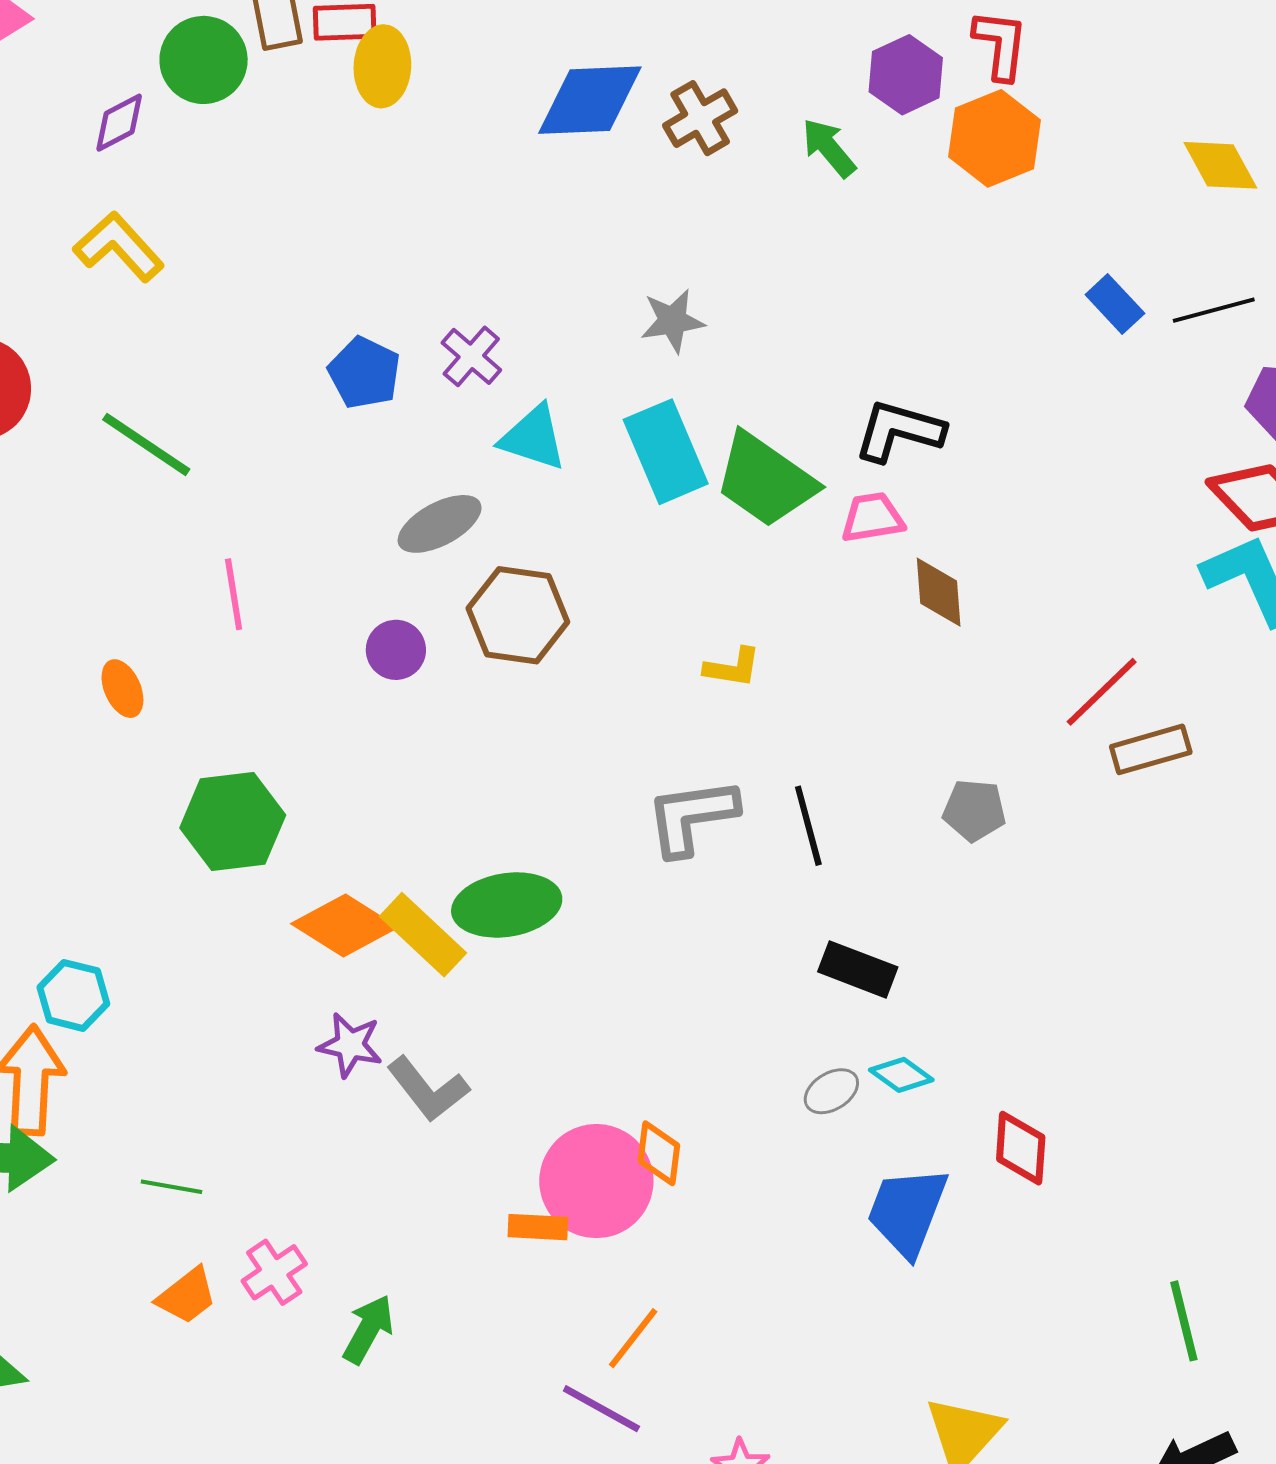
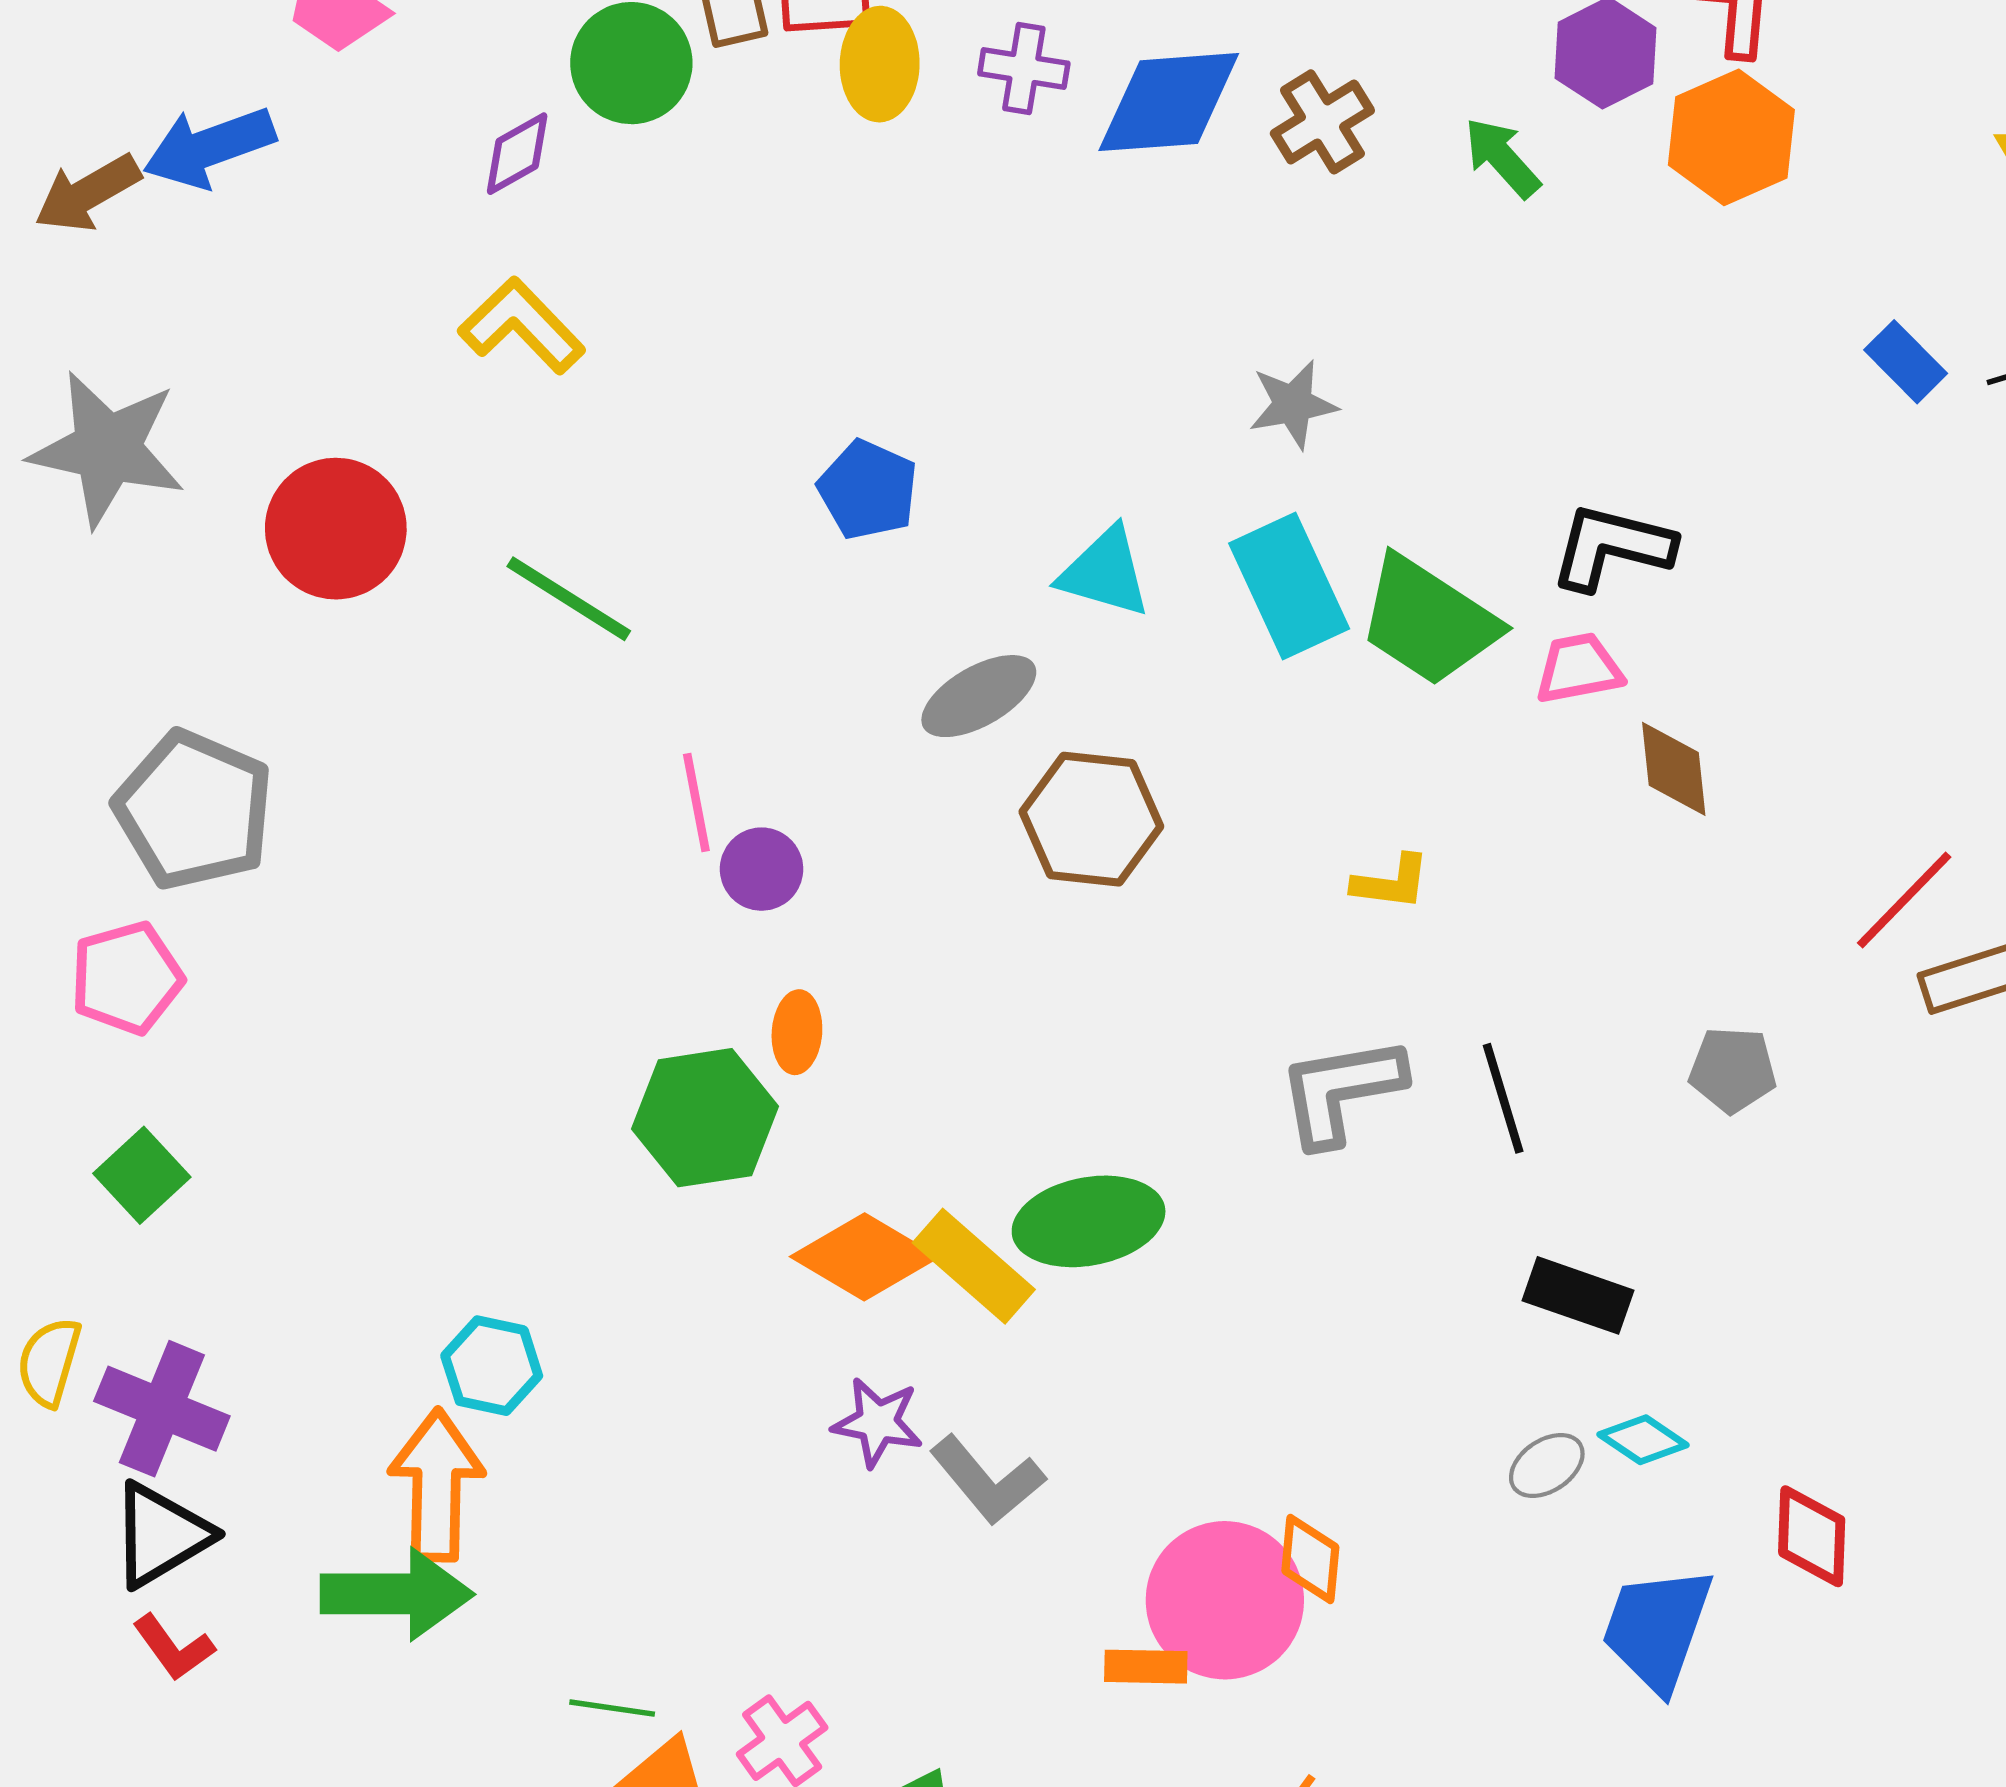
purple cross: (471, 356) -> (1024, 69), moved, turned -30
purple circle: (396, 650) -> (762, 869), moved
orange ellipse: (122, 689) -> (797, 1032), moved, turned 30
green line: (171, 1187) -> (612, 1708), moved

